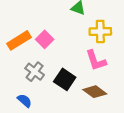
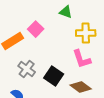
pink square: (45, 39) -> (36, 29), moved

